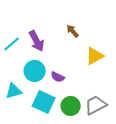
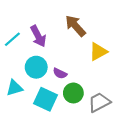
brown arrow: (73, 31) -> (75, 26), size x1.6
green circle: (71, 106) -> (73, 93), moved

